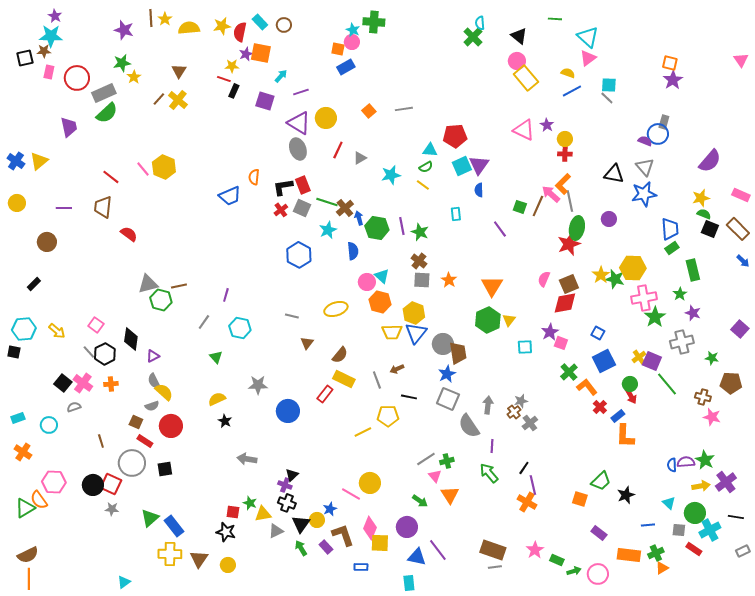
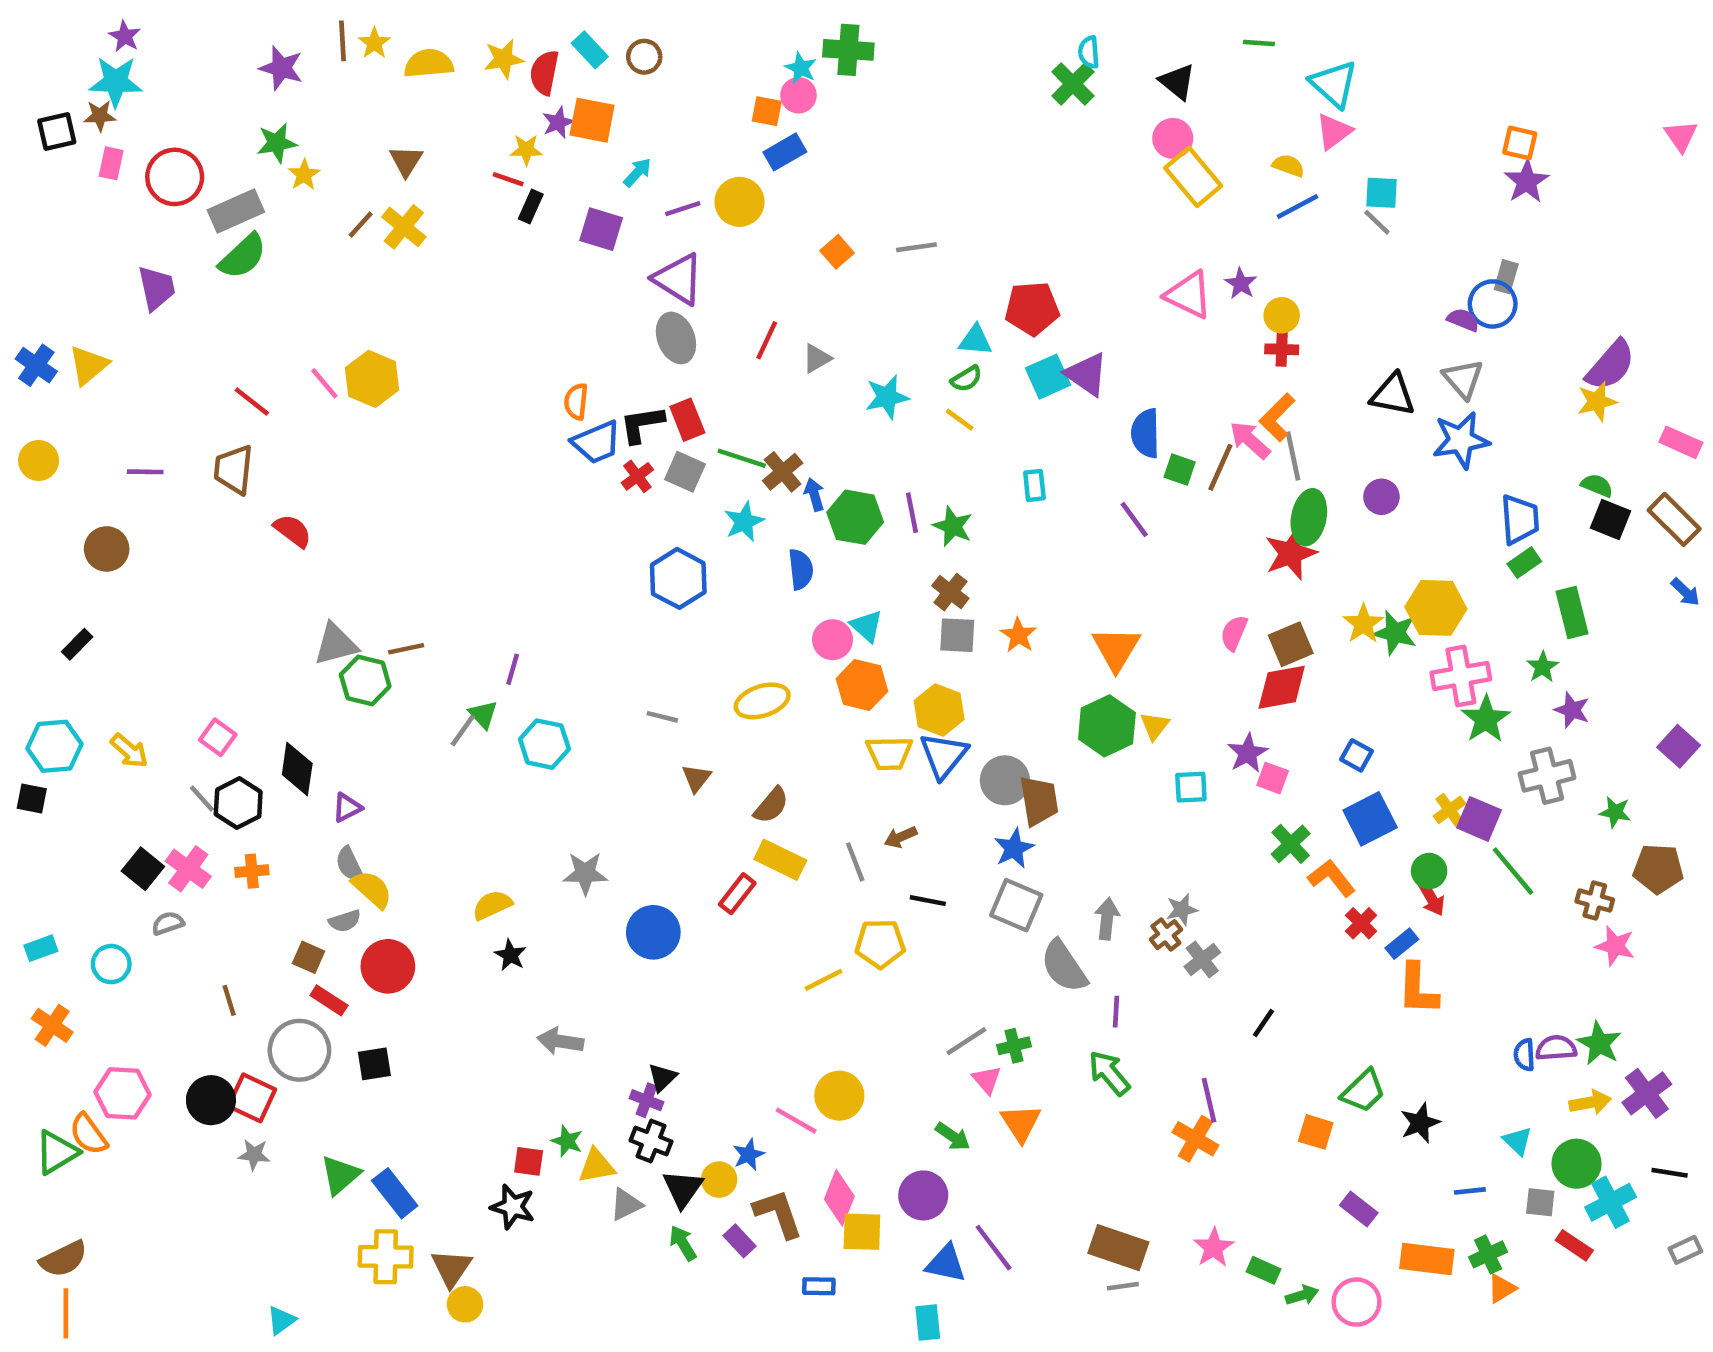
yellow circle: (326, 118) -> (739, 202), moved
purple triangle: (479, 165) -> (1087, 374), turned -30
blue semicircle: (479, 190) -> (1146, 433), moved, size x1.5
blue trapezoid: (230, 196) -> (597, 442), moved
yellow star: (701, 198) -> (1597, 402), moved
green triangle: (216, 357) -> (483, 715), moved
black line: (524, 468) -> (1263, 1023), moved
yellow circle: (228, 565) -> (465, 1304), moved

